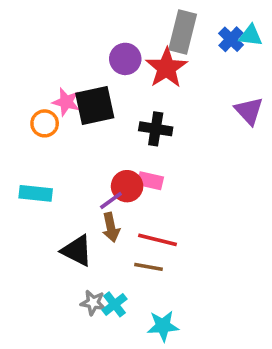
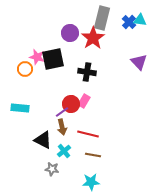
pink rectangle: (150, 181) -> (84, 101), turned -72
brown line: (149, 267) -> (93, 155), moved
cyan cross: (114, 304) -> (64, 151), moved

